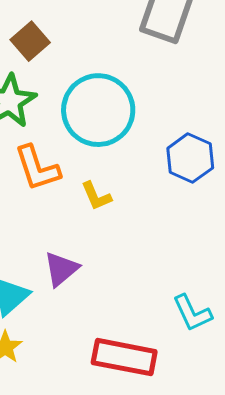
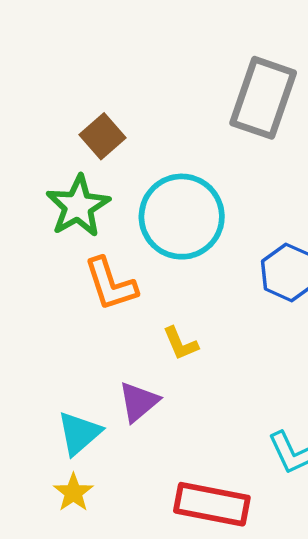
yellow L-shape: (96, 196) -> (180, 343), moved

